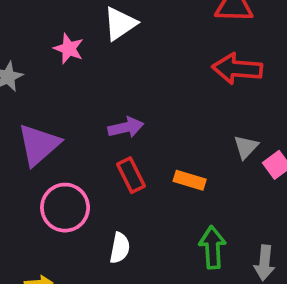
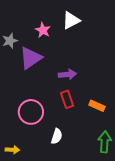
purple triangle: (39, 145) -> (31, 58), moved

